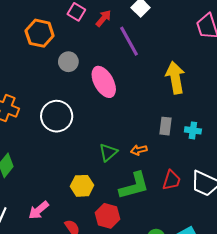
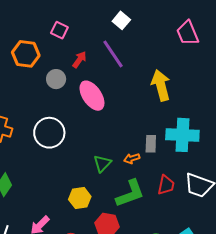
red arrow: (103, 18) -> (79, 60), moved
gray rectangle: (166, 126) -> (151, 144), moved
cyan cross: (193, 130) -> (182, 135), size x2.0

